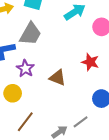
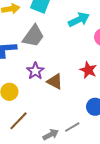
purple star: (25, 68) -> (35, 71), moved

